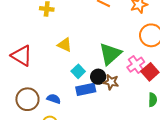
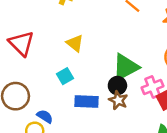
cyan square: (78, 71) -> (65, 76), moved
black circle: (98, 77) -> (117, 86), moved
blue semicircle: (54, 99) -> (45, 116), moved

